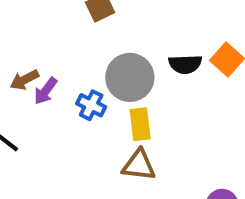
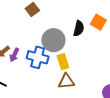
black semicircle: (185, 64) -> (79, 28), turned -63
blue cross: (91, 105) -> (38, 57), size x1.5

